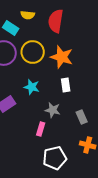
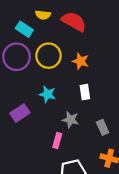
red semicircle: (56, 21) -> (74, 21), turned 110
orange star: (62, 57) -> (80, 61), size x0.7

